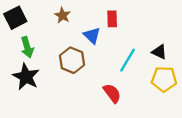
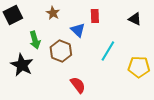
green arrow: (27, 47) -> (35, 40), moved
black triangle: (159, 52) -> (135, 19), moved
red semicircle: (112, 93) -> (78, 85), moved

